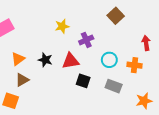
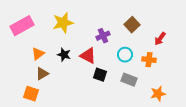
brown square: (116, 16) -> (132, 25), moved
yellow star: (62, 26) -> (63, 23), moved, size x1.5
red arrow: (146, 43) -> (160, 39), turned -136
red triangle: (70, 61) -> (88, 56), turned 36

